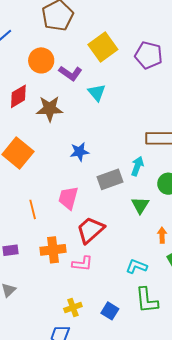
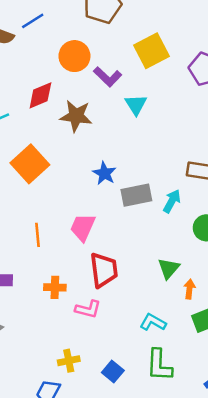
blue star: (79, 152) -> (104, 173), turned 30
gray rectangle: (110, 179) -> (136, 195), moved
green triangle: (140, 205) -> (169, 268), moved
red trapezoid: (90, 230) -> (104, 270), turned 116
orange cross: (53, 250) -> (55, 287), size x0.7

